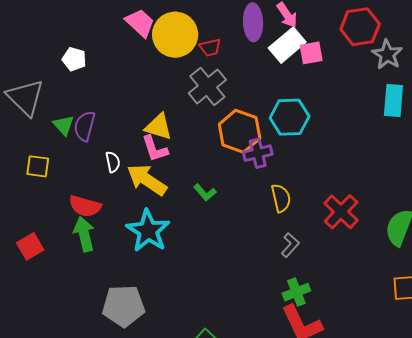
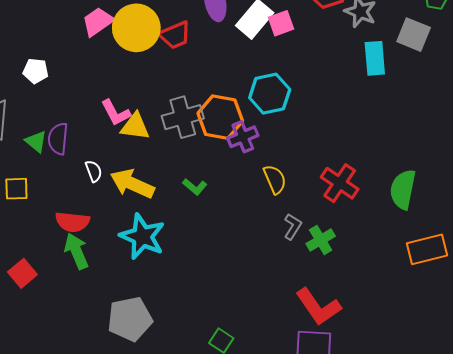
pink trapezoid: (140, 23) -> (98, 22), turned -68
red trapezoid: (210, 47) -> (175, 35), size x1.4
gray cross: (207, 86) -> (183, 117), moved, turned 33
pink L-shape: (155, 149) -> (116, 113), moved
green cross: (296, 292) -> (321, 240), moved

